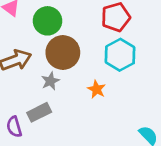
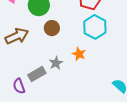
brown circle: (63, 52) -> (52, 28), size x0.6
gray star: (50, 81) -> (56, 63), moved

